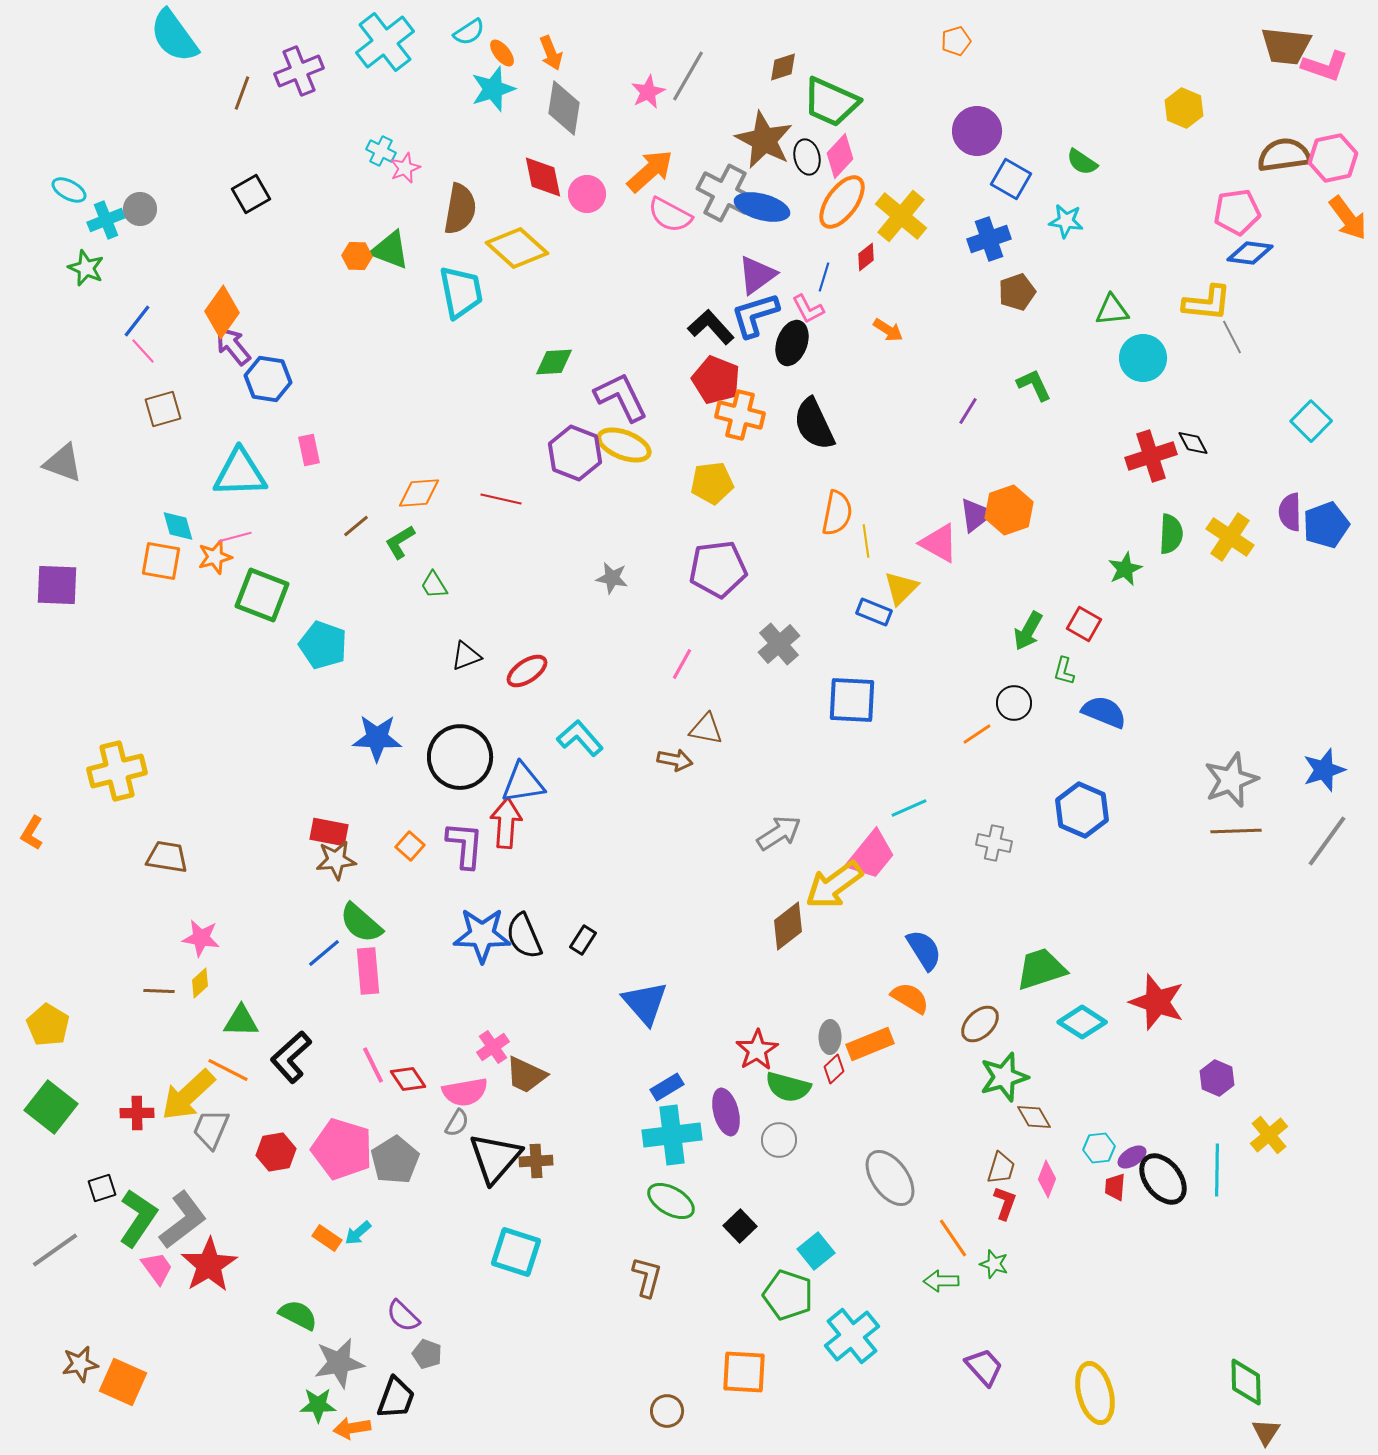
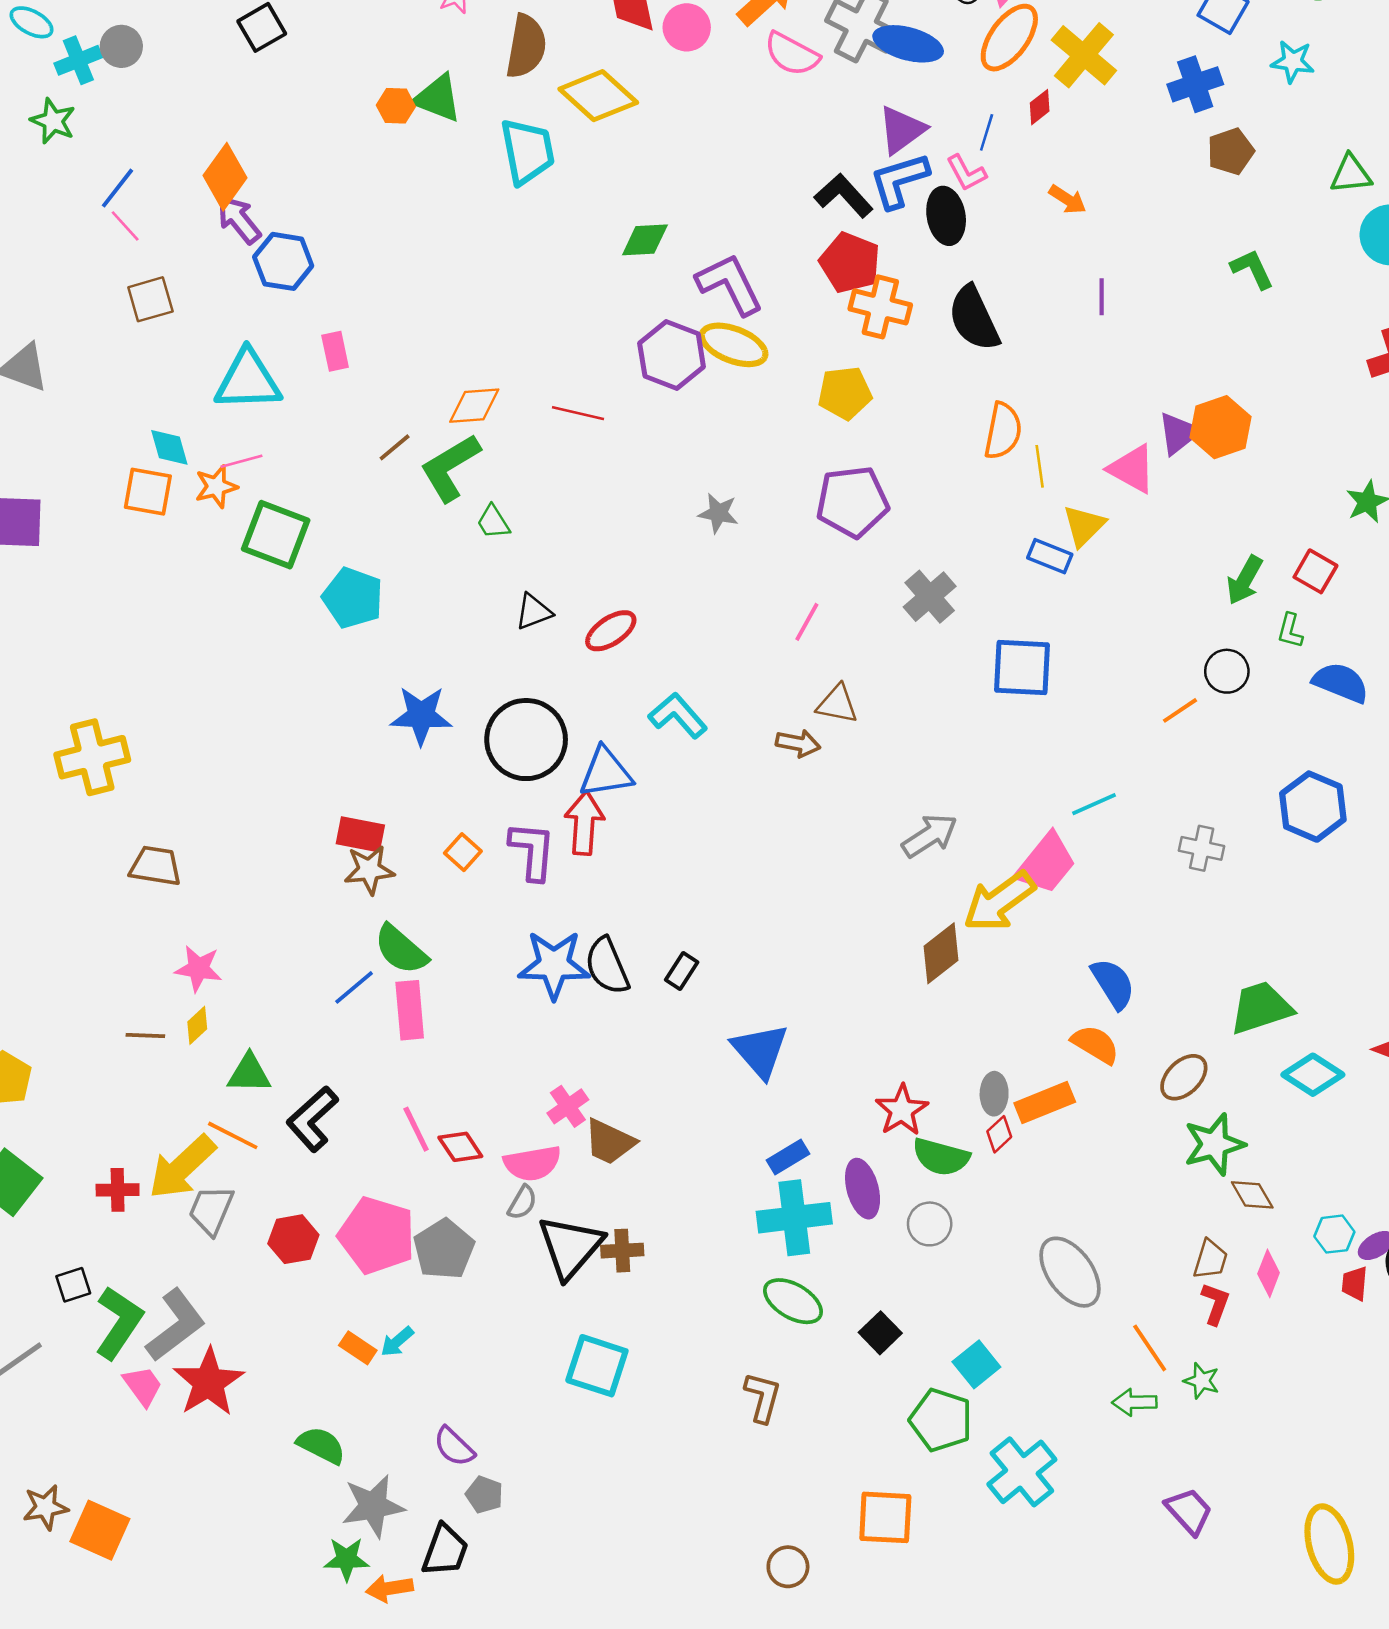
black ellipse: (792, 343) -> (946, 216), turned -30
purple line: (968, 411) -> (1102, 297), moved, turned -32
green L-shape: (400, 542) -> (450, 468), size x1.6

